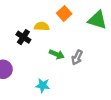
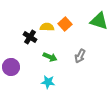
orange square: (64, 14) -> (65, 24), moved
green arrow: (57, 54) -> (50, 57), moved

